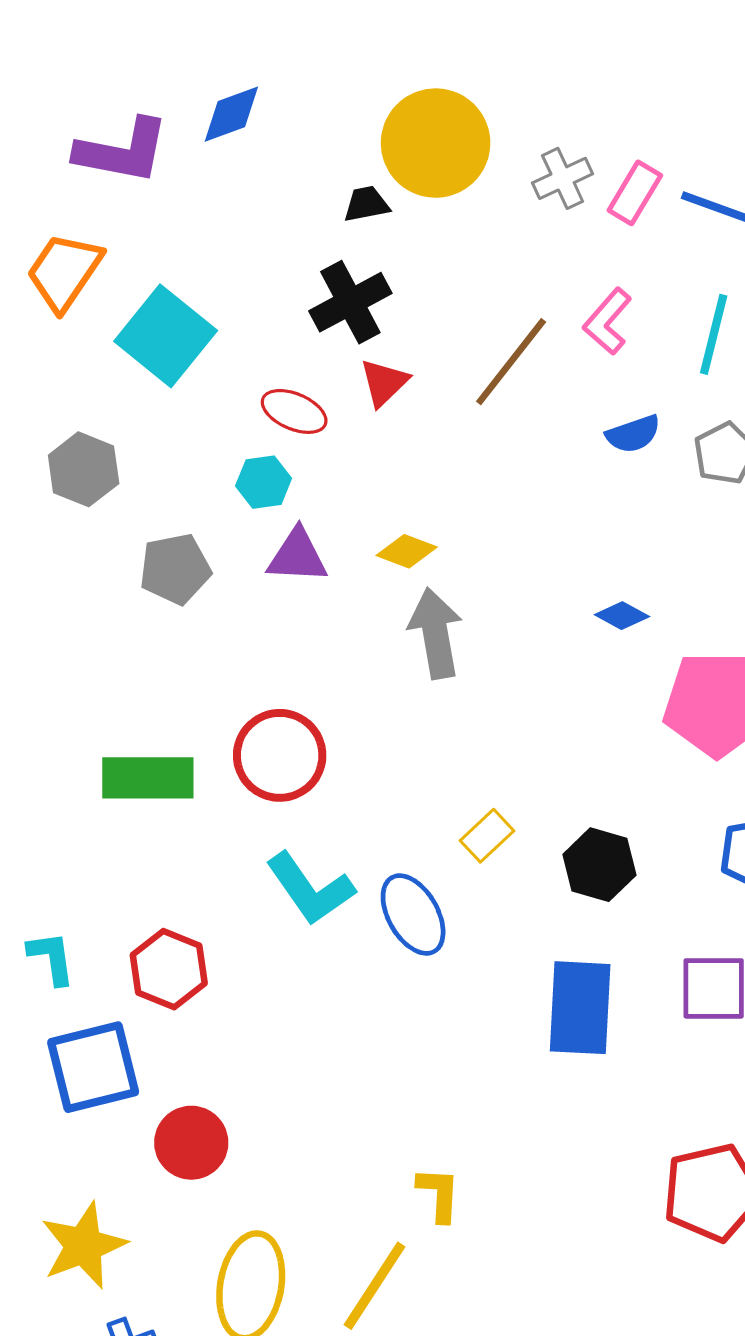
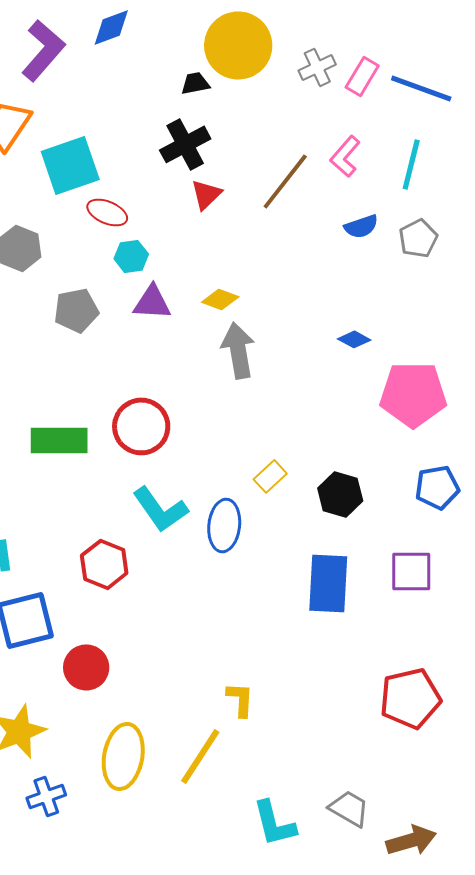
purple L-shape: (122, 151) -> (43, 50), turned -60
cyan square: (166, 336) -> (70, 165), turned 32
red ellipse: (294, 411) -> (107, 212), moved
blue ellipse: (413, 914) -> (224, 525), turned 36
red hexagon: (169, 969) -> (104, 564), moved

